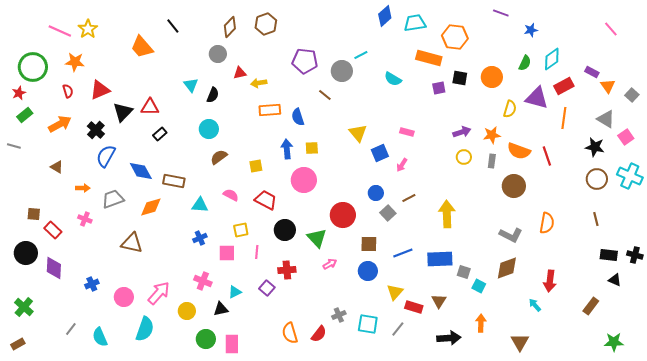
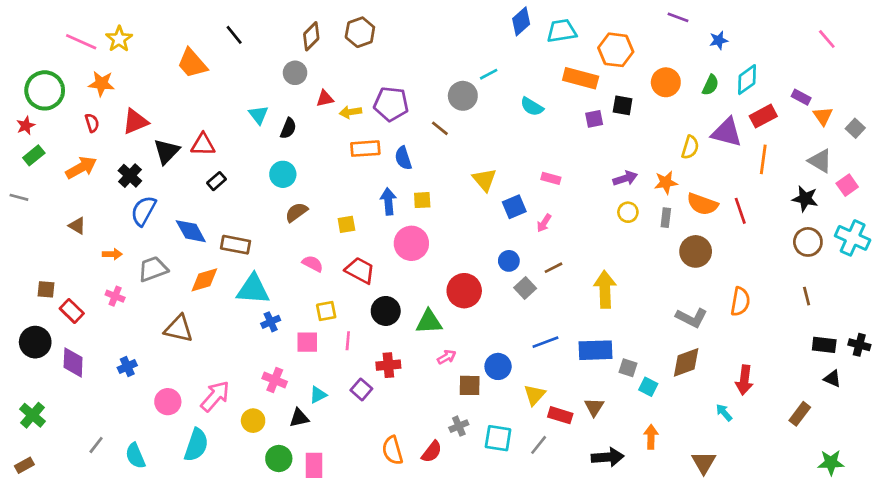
purple pentagon: (305, 61) -> (391, 104), moved
orange circle: (492, 77) -> (666, 82), moved
cyan triangle: (200, 205) -> (253, 289), moved, size x1.5
green triangle: (317, 238) -> (429, 322), turned -50
brown square: (369, 244) -> (470, 385), moved
blue cross: (92, 284) -> (127, 366), moved

